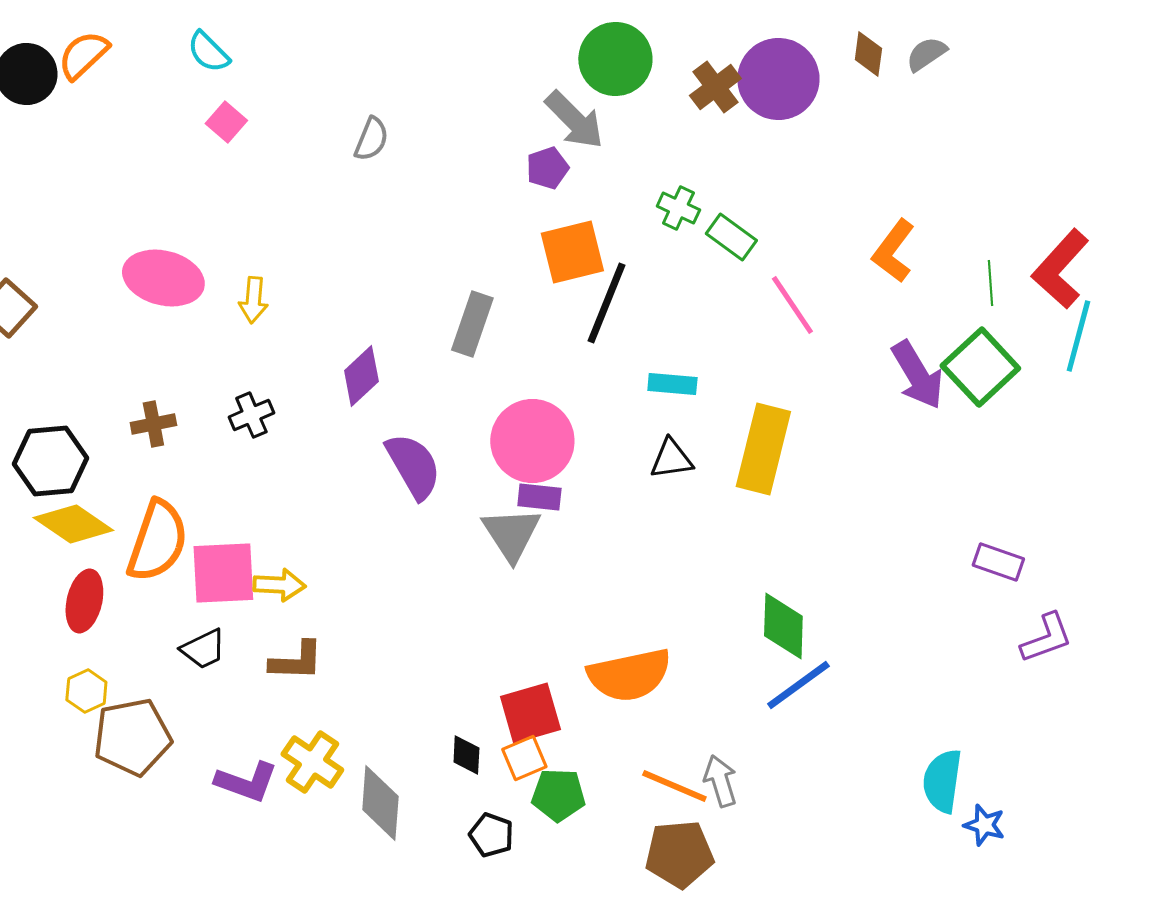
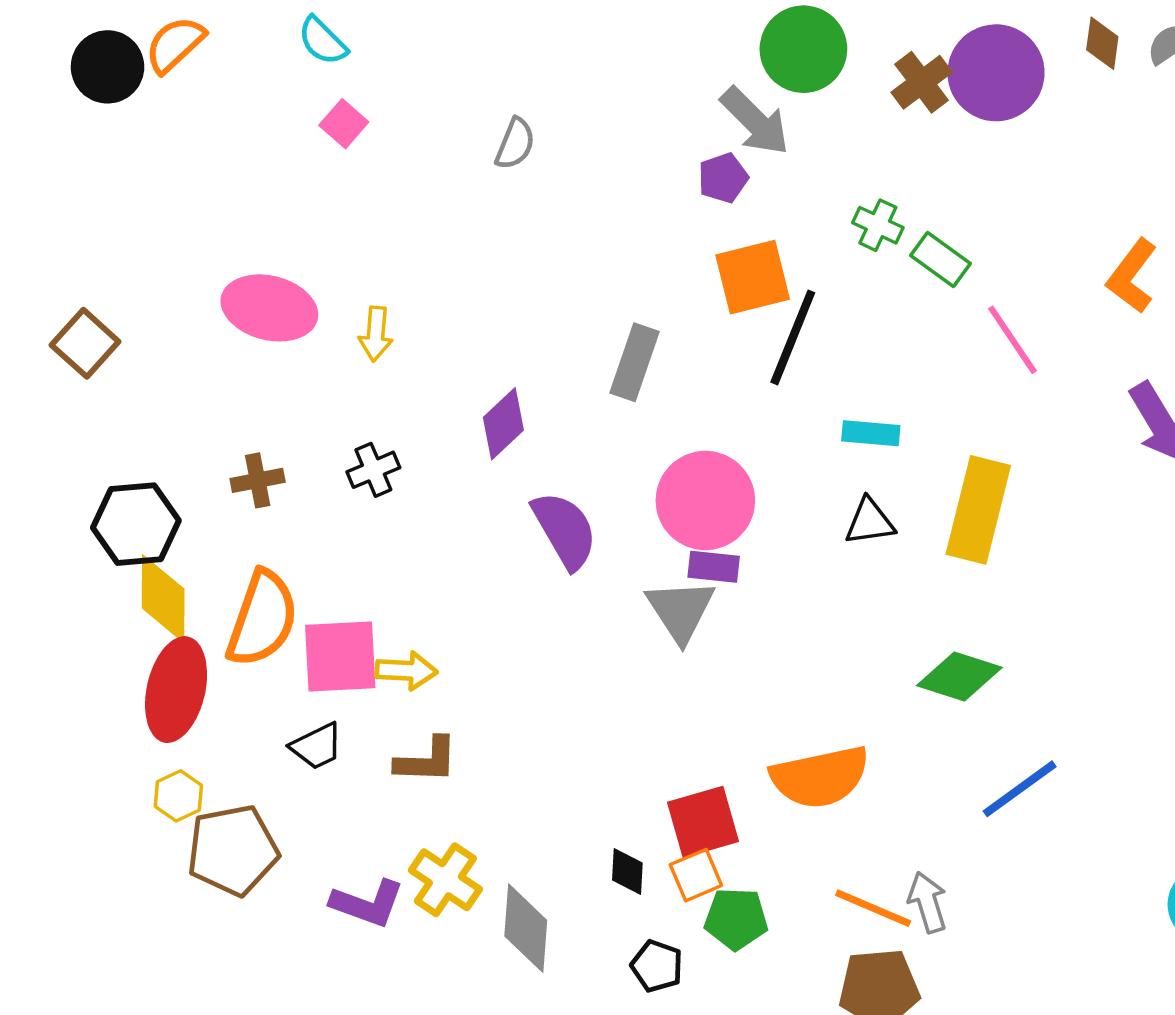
yellow diamond: (73, 524) -> (163, 599), turned 56
red ellipse: (84, 601) -> (176, 690), size x1.4
green diamond: (783, 626) -> (959, 677), moved, turned -74

